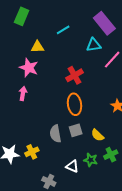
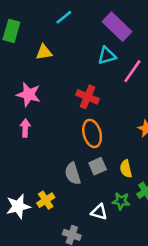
cyan line: (63, 30) -> (64, 17), moved
yellow triangle: (37, 47) -> (44, 52), moved
red cross: (75, 75) -> (88, 97), turned -30
yellow semicircle: (97, 135) -> (126, 169), turned 40

